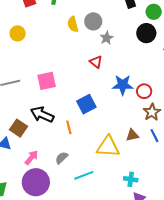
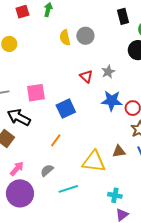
gray star: (107, 38) -> (108, 72), moved
blue square: (86, 104) -> (66, 109), moved
black arrow: (42, 114) -> (19, 117), moved
orange line: (69, 127) -> (56, 140), turned 48

